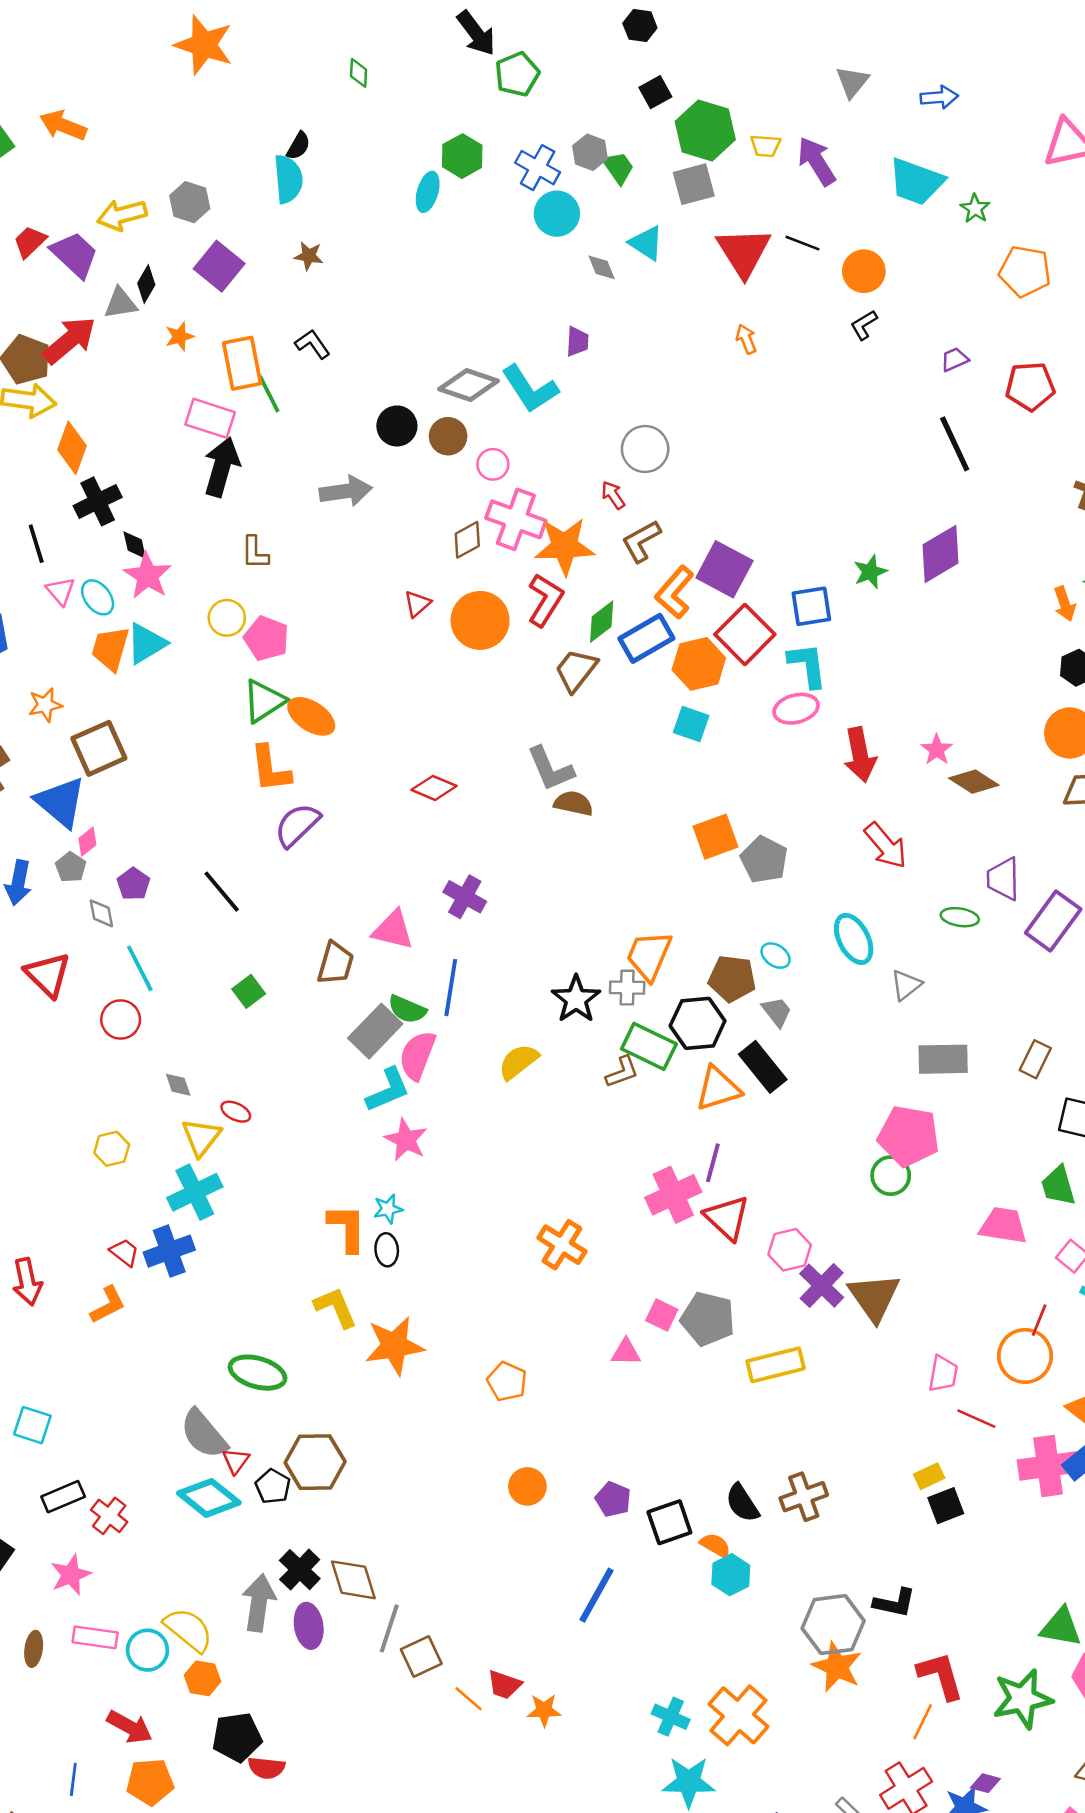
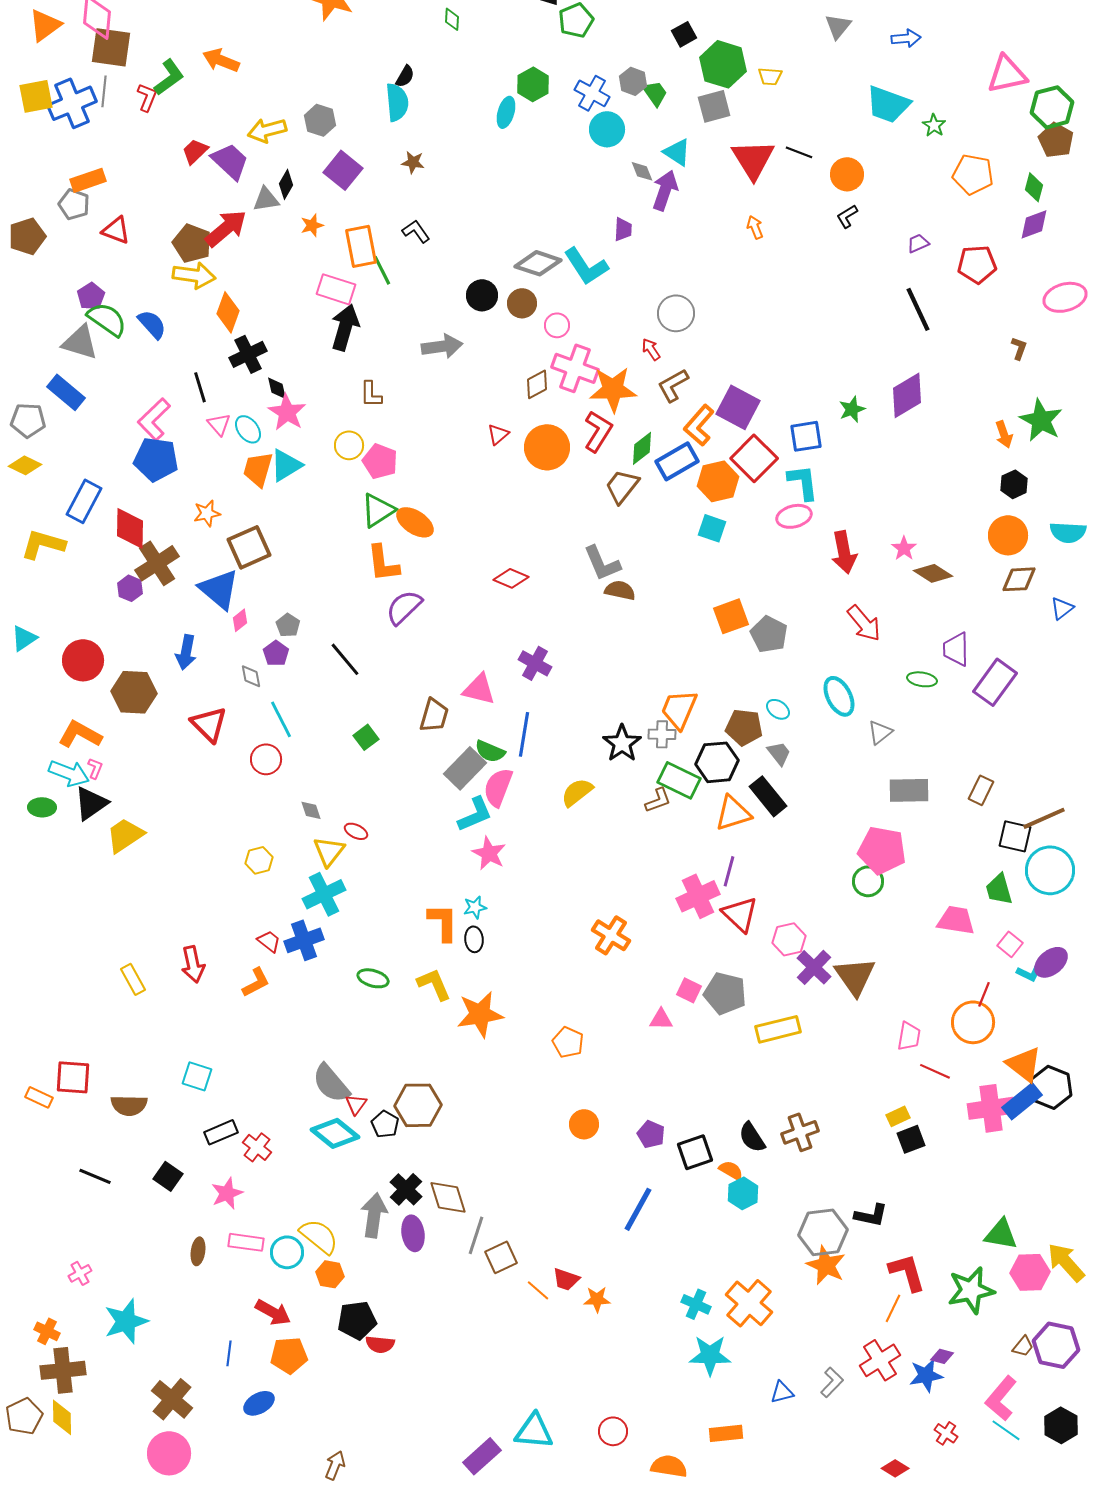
purple arrow: (817, 161) -> (665, 190), moved, turned 51
gray pentagon: (71, 867) -> (288, 625), moved
green ellipse: (257, 1373) -> (373, 978), moved, size x0.7

